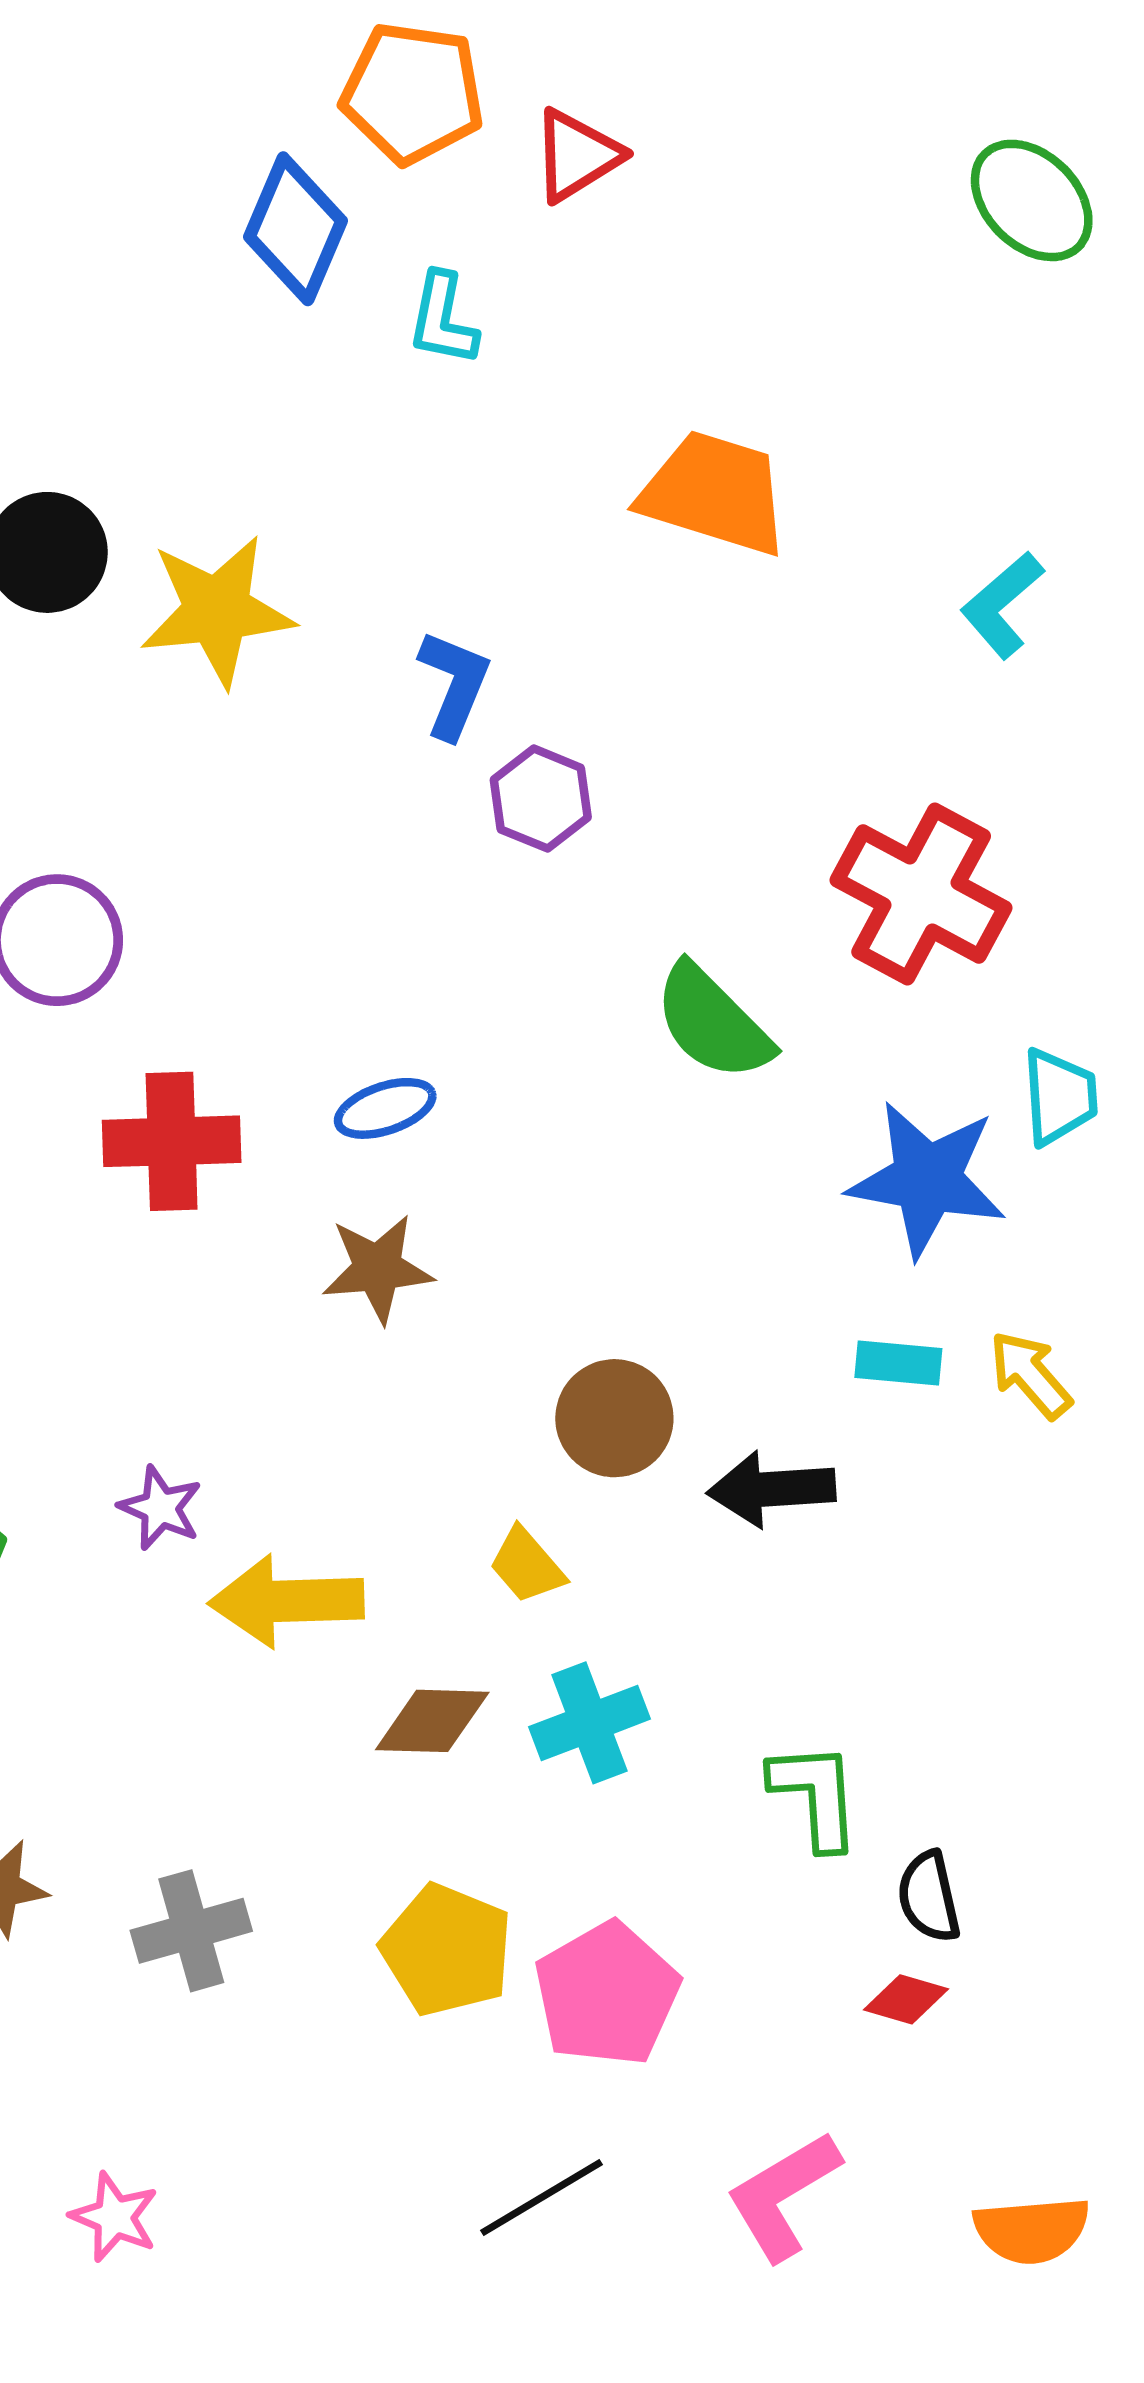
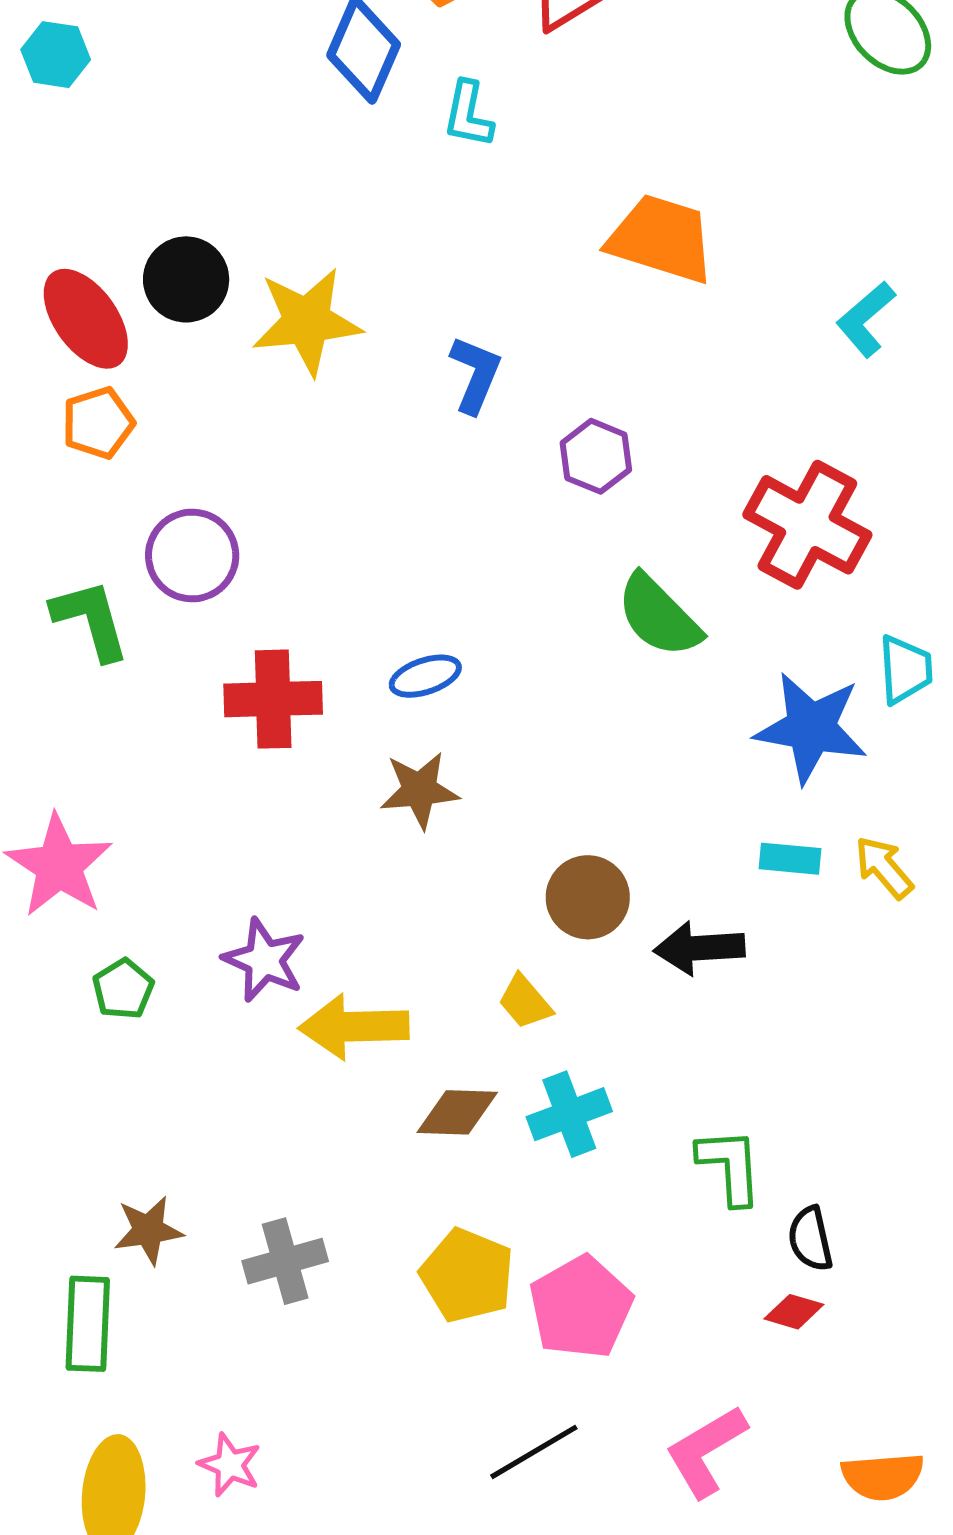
purple hexagon: (541, 799) -> (596, 456), moved
purple star: (160, 1508) -> (264, 960), size x1.4

